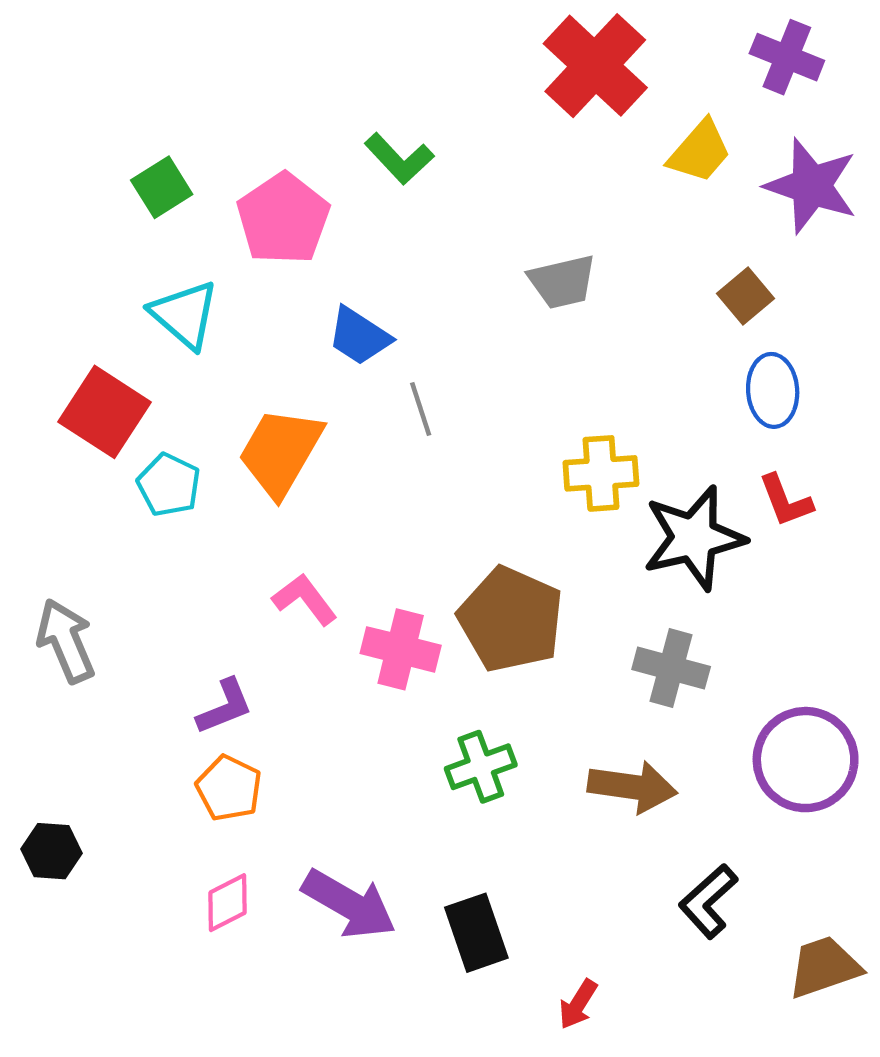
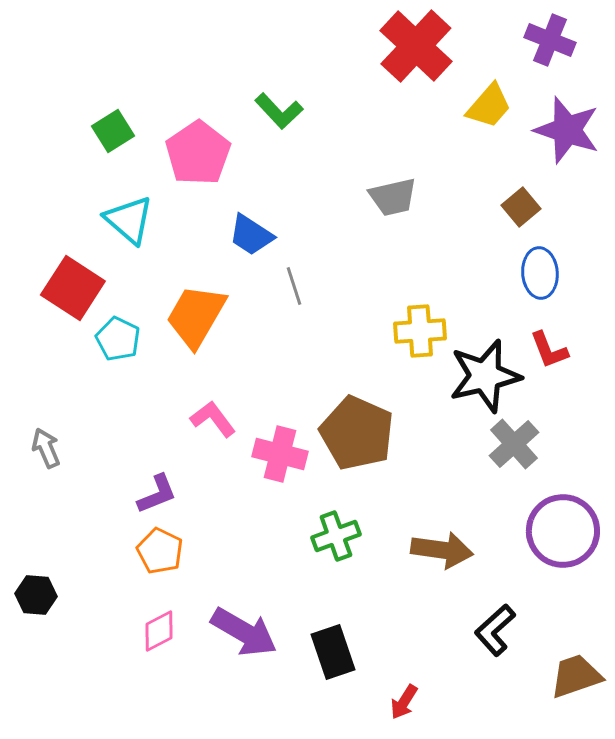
gray arrow: (66, 641) -> (46, 448), size x0.7
gray cross: (671, 668) -> (514, 444), moved, turned 33

